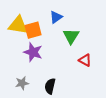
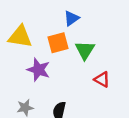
blue triangle: (56, 17) -> (71, 18), moved
orange square: (33, 30) -> (58, 43), moved

